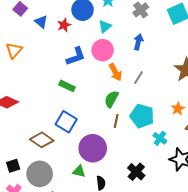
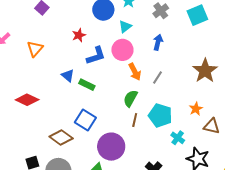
blue triangle: (41, 22) -> (68, 76), moved
red star: (64, 25) -> (79, 35), moved

